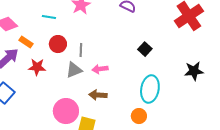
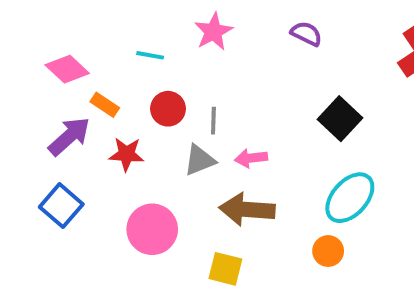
black square: (145, 49) -> (340, 119), size x1.5
cyan ellipse: (150, 89) -> (350, 198), turned 32
brown arrow: (98, 95) -> (247, 210), size x1.5
pink circle: (66, 111) -> (152, 229), moved

